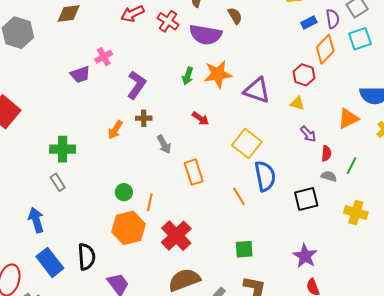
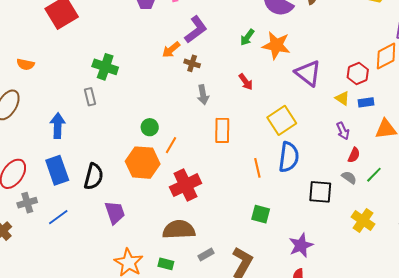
blue rectangle: (309, 22) -> (366, 102), moved
orange arrow: (115, 130) -> (171, 50), moved
green square: (244, 249) -> (261, 214), moved

